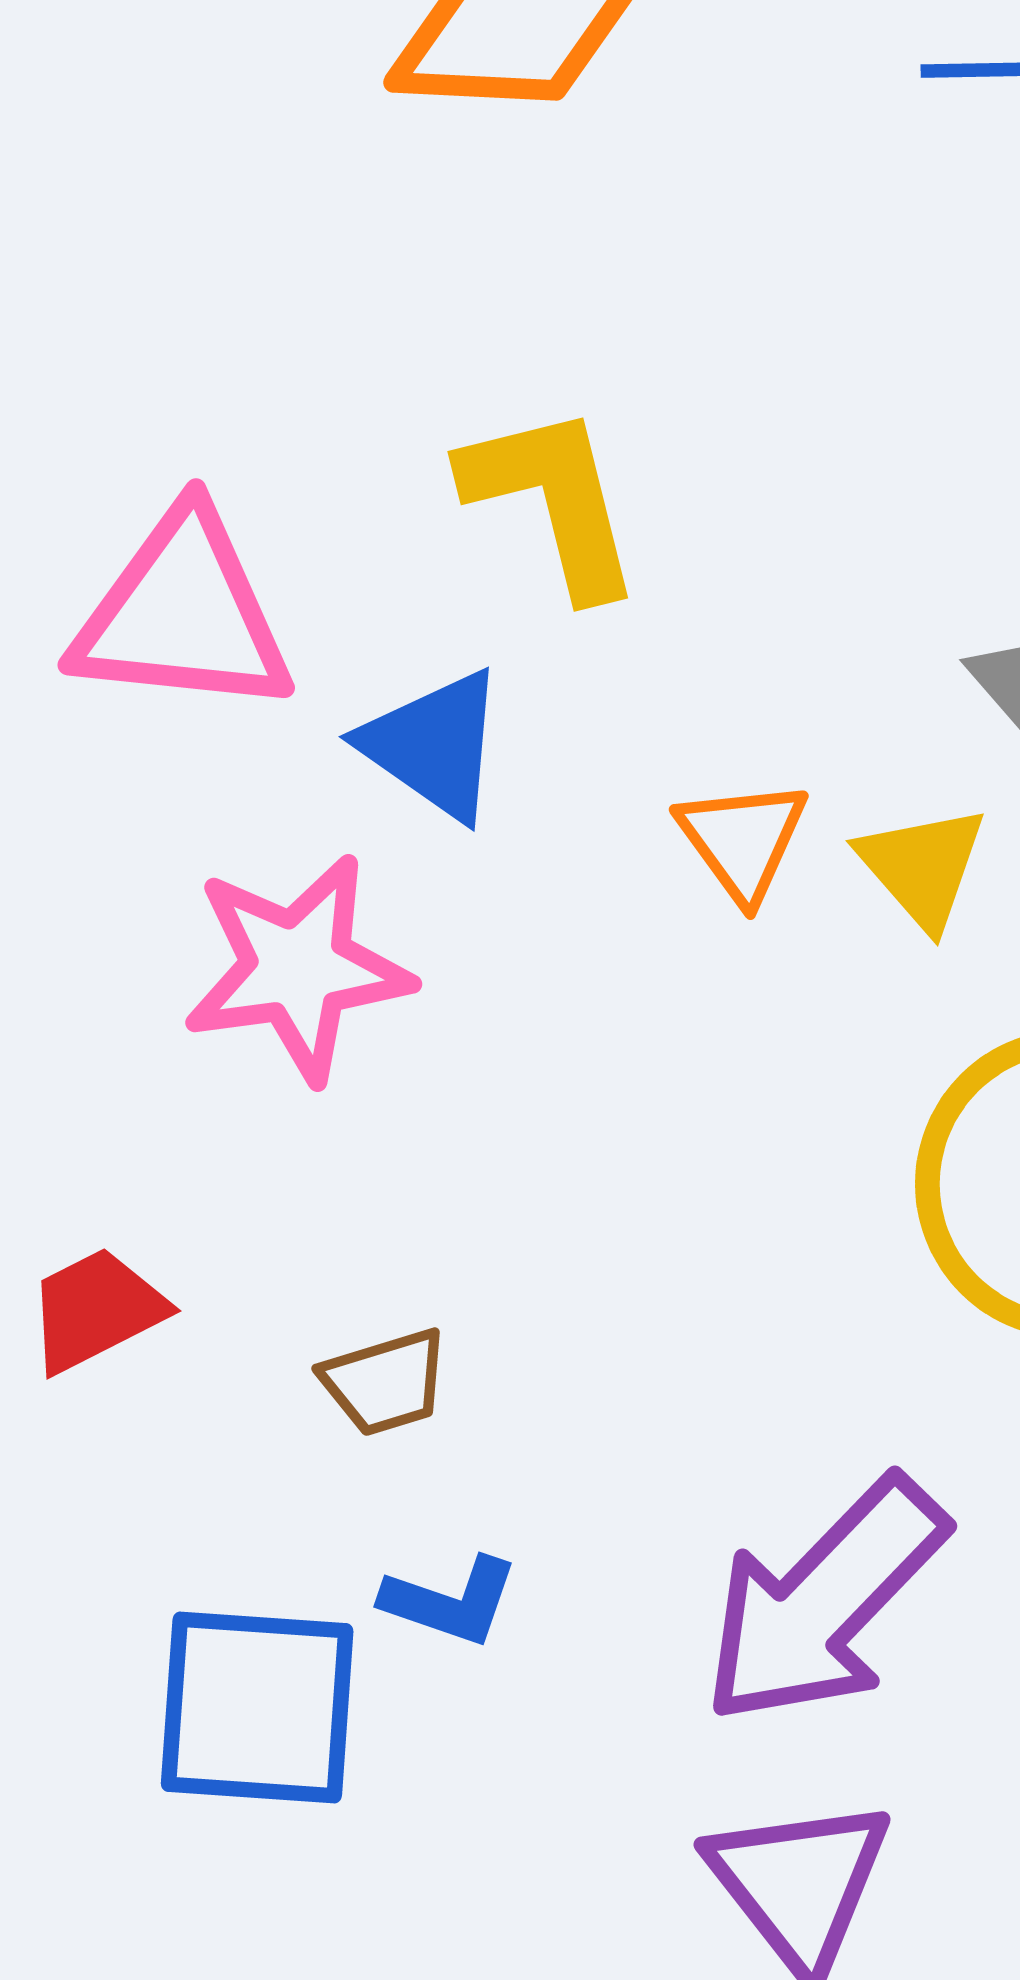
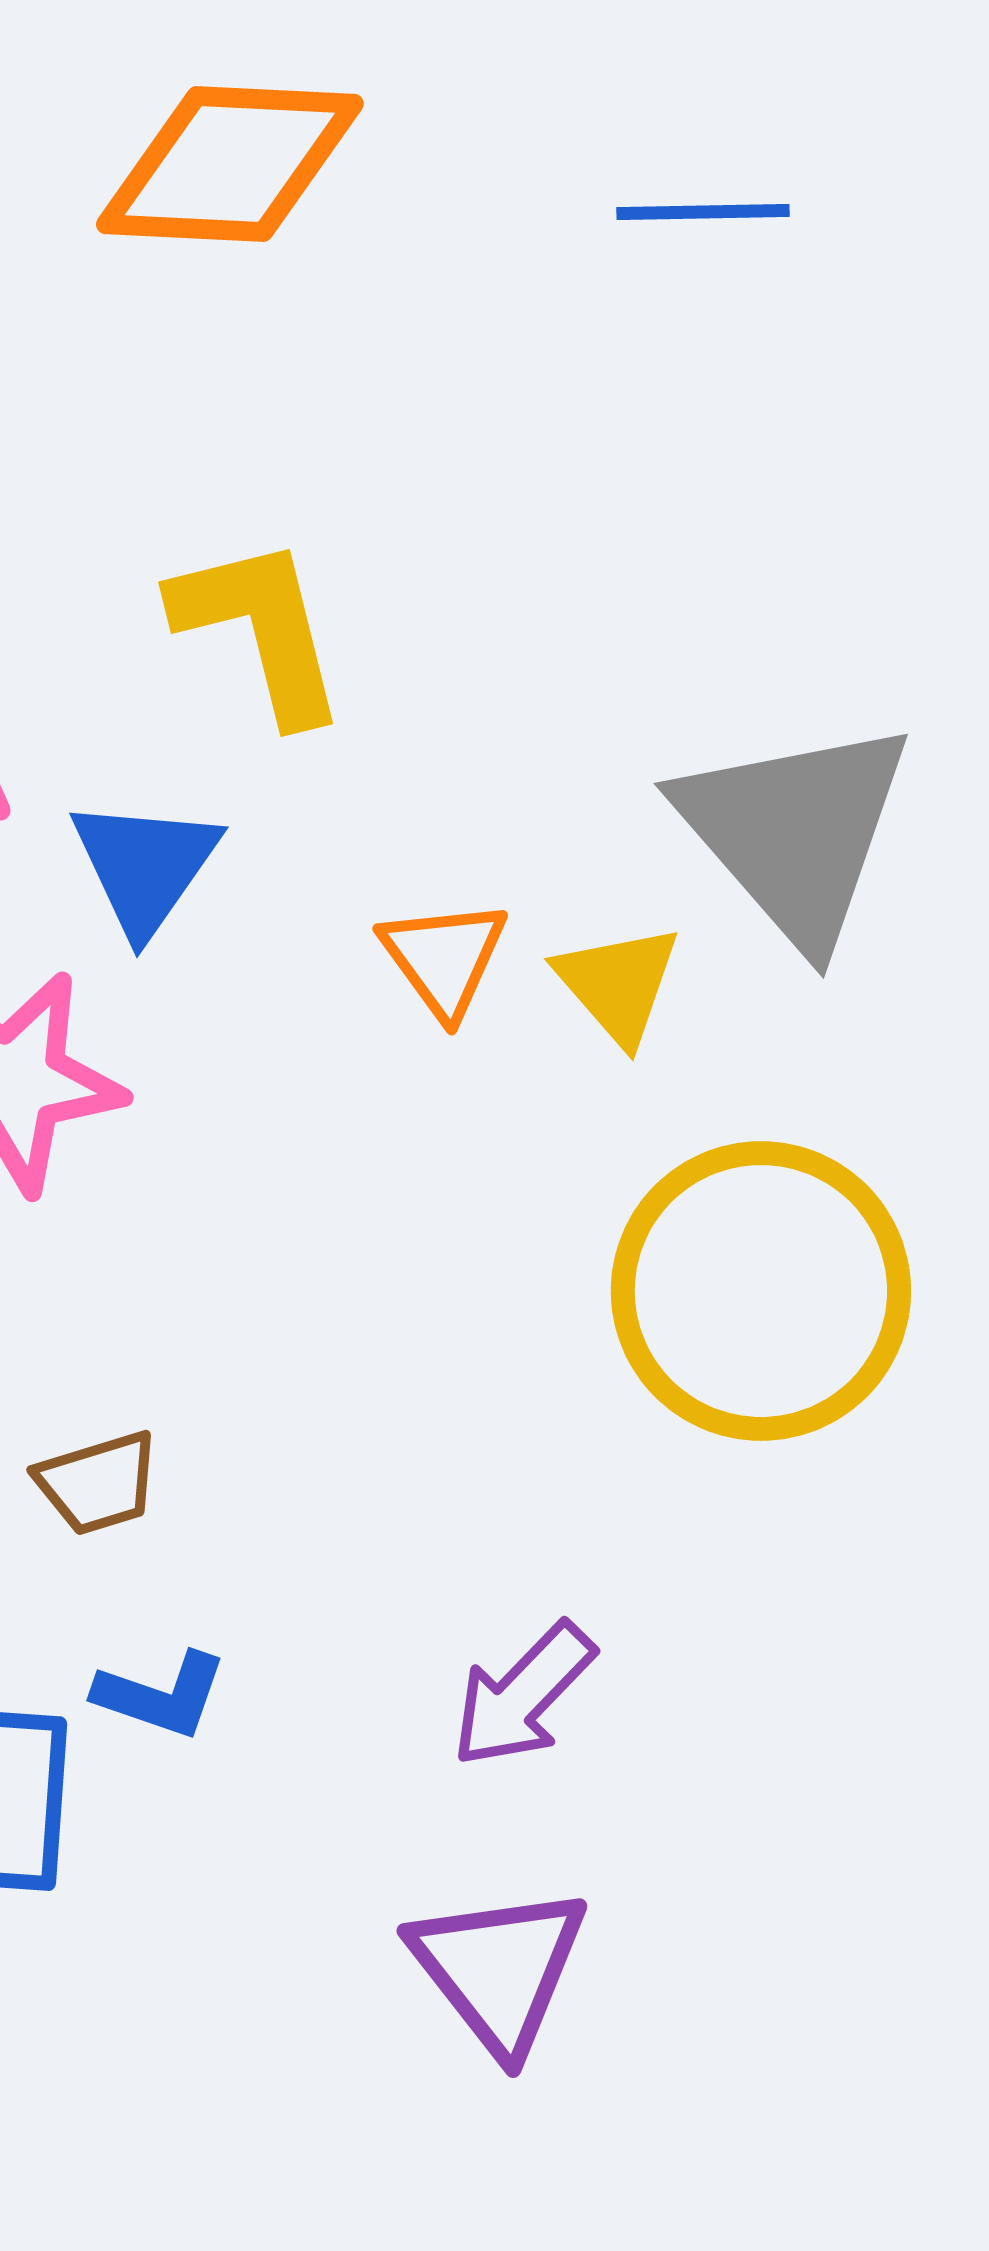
blue triangle: (434, 745) -> (145, 866), turned 30
purple arrow: (824, 1601) -> (523, 1695), size x0.6

